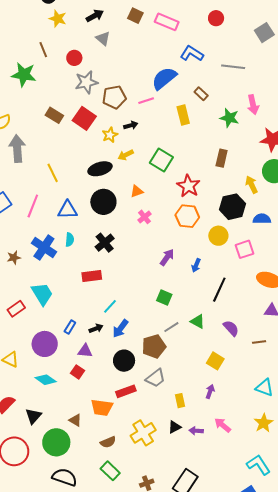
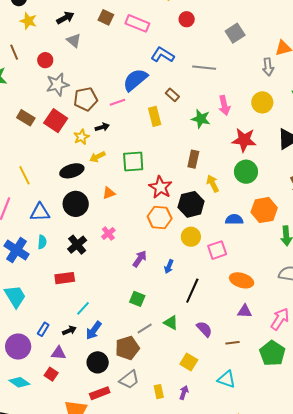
green square: (161, 160) -> (133, 162), turned -35
yellow arrow: (252, 185) -> (213, 184), moved
black hexagon: (233, 207) -> (191, 204), moved
pink cross: (145, 217) -> (108, 233), moved
cyan triangle: (264, 388) -> (227, 379), moved
yellow rectangle: (180, 401) -> (159, 392), moved

